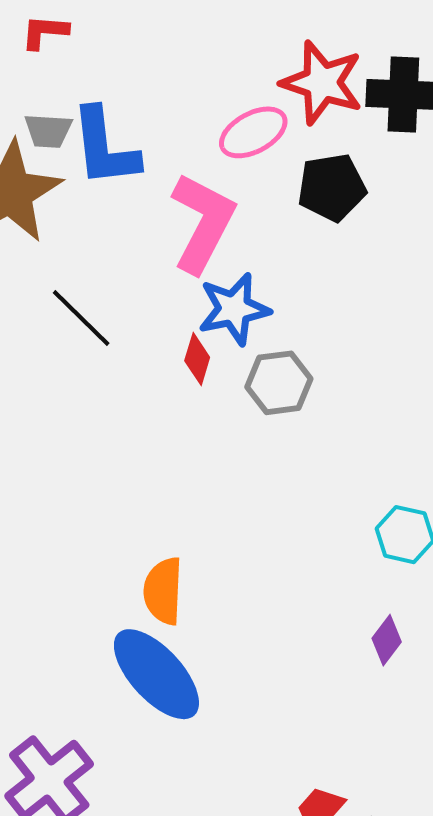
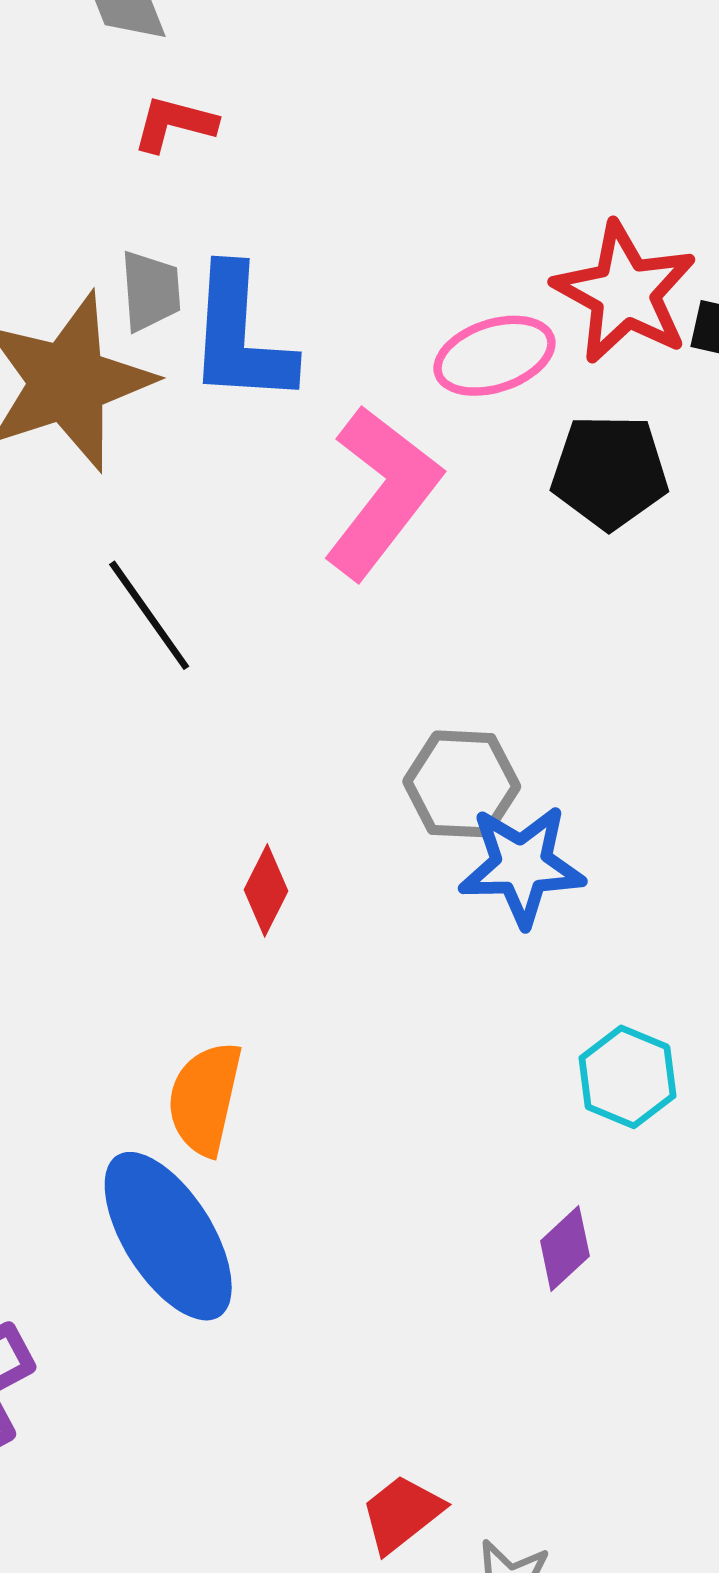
gray trapezoid: (48, 131) -> (151, 291), turned -108
blue star: (234, 309) -> (522, 866), moved
red diamond: (197, 359) -> (266, 890), moved

